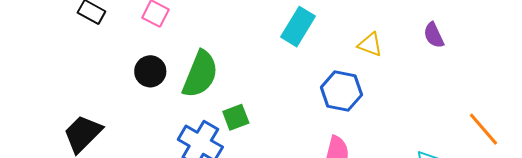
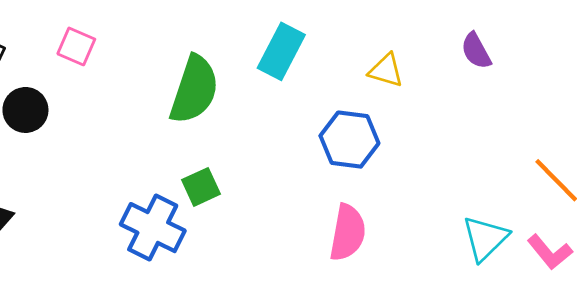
black circle: (150, 71) -> (25, 110), moved
green semicircle: (200, 74) -> (194, 90), moved

